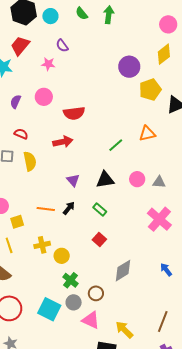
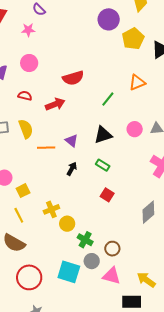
red semicircle: (74, 113) -> (73, 78), moved
red semicircle: (21, 134) -> (25, 96), moved
orange line: (46, 209) -> (46, 148), moved
yellow circle: (62, 256) -> (67, 224), moved
gray diamond: (123, 271) -> (148, 212), moved

